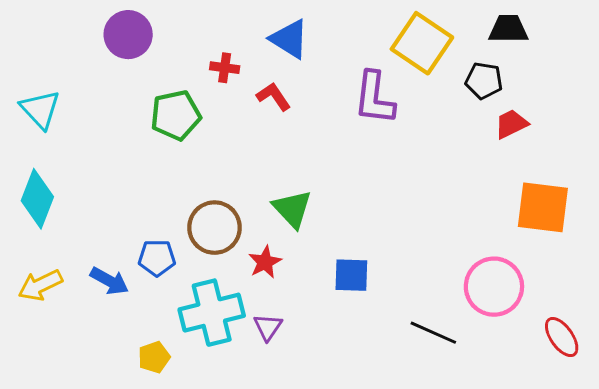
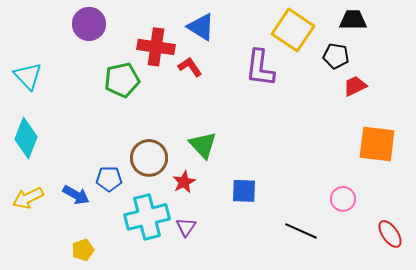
red cross: (225, 68) -> (156, 47), size x1.8
pink circle: (494, 287) -> (343, 199), size x0.6
yellow pentagon: (154, 357) -> (83, 250), moved

